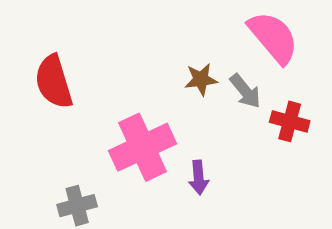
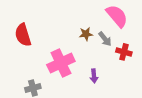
purple arrow: (199, 178) -> (94, 76), moved

